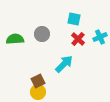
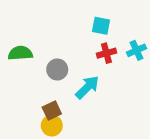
gray circle: (42, 34) -> (57, 70), moved
red cross: (78, 39) -> (106, 53), turned 32

